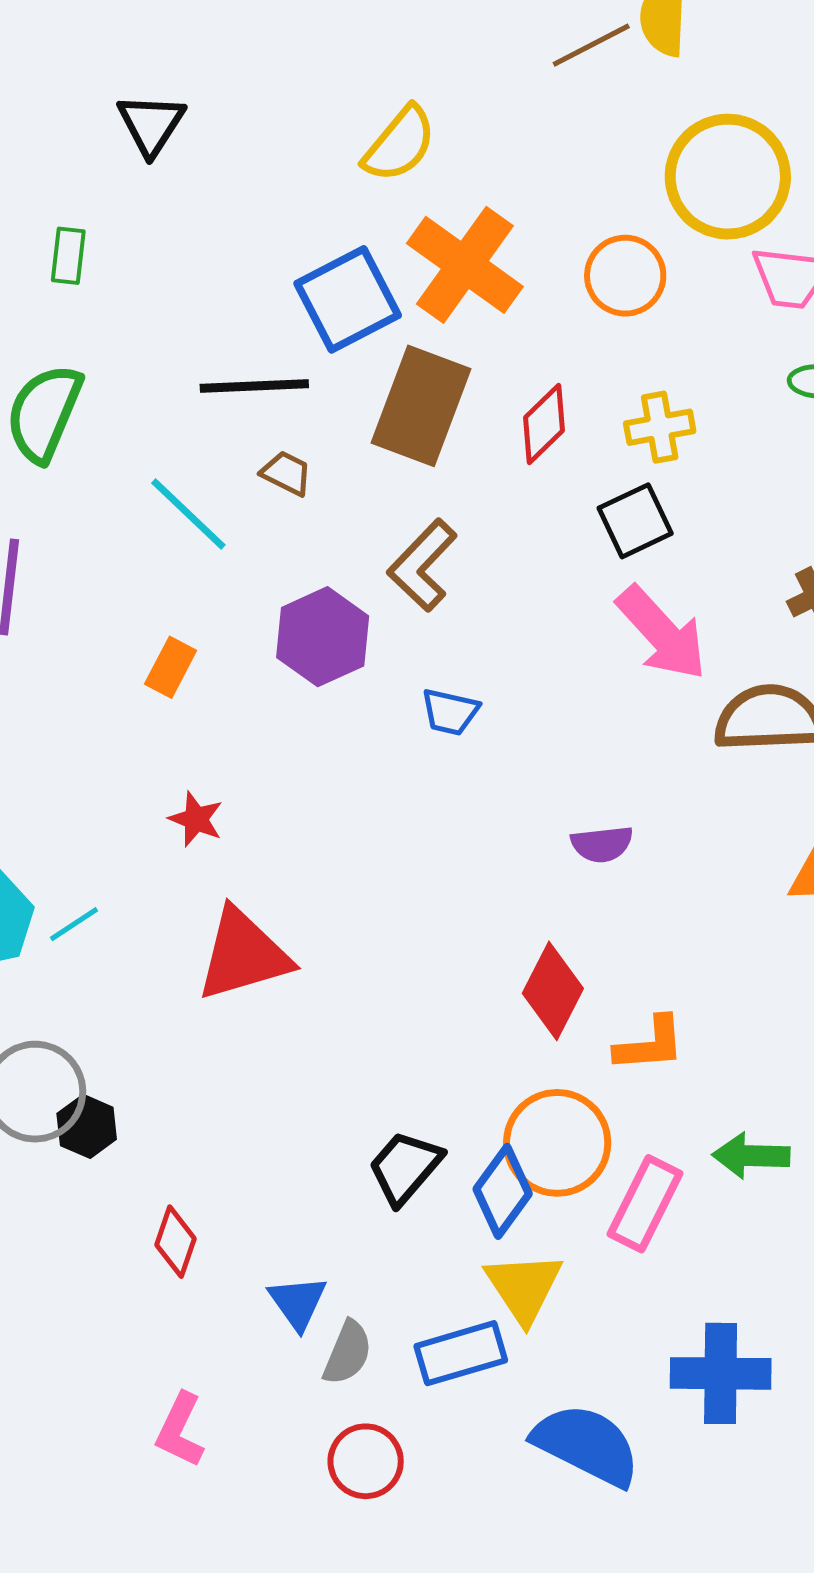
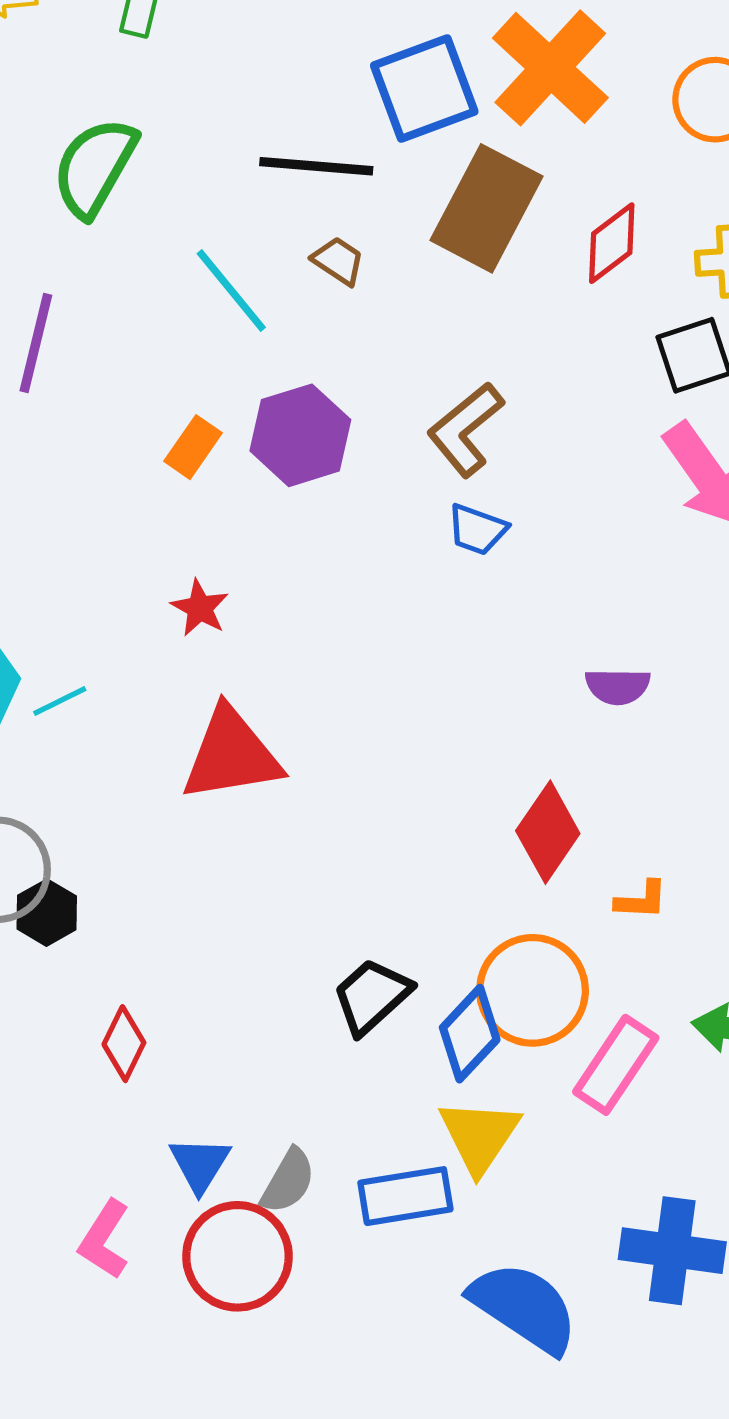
brown L-shape: (422, 565) -> (465, 429), moved
purple hexagon: (323, 637) -> (300, 435), moved
orange L-shape: (650, 1044) -> (641, 900), size x0.7
blue triangle: (298, 1302) -> (200, 1164), moved
red circle: (366, 1461) -> (237, 1256), moved, size x1.4

